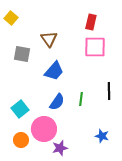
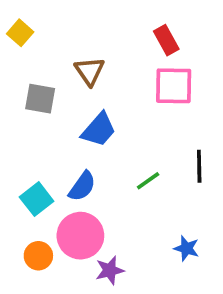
red rectangle: (91, 22) -> (166, 40), turned -42
green line: (81, 99) -> (148, 181), turned 48
blue semicircle: (57, 102) -> (82, 186), moved

